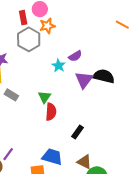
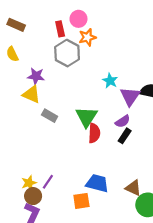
purple semicircle: (75, 56) -> (123, 121), moved
cyan star: (59, 66) -> (110, 81), moved
green triangle: (44, 97) -> (87, 117), size x1.5
black rectangle: (77, 132) -> (125, 136), moved

